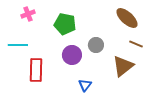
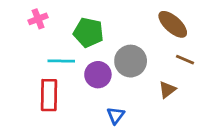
cyan line: (18, 45) -> (61, 61), moved
gray circle: (96, 45) -> (131, 61), size x1.5
brown triangle: (123, 66) -> (167, 90), size x0.6

